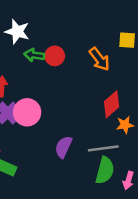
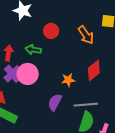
green arrow: (34, 55) -> (33, 50), moved
orange star: (125, 125) -> (68, 80), moved

